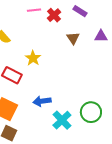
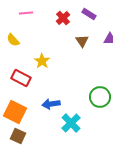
pink line: (34, 10) -> (26, 13), moved
green circle: (91, 112) -> (100, 97), moved

